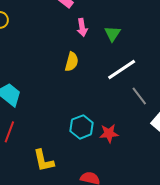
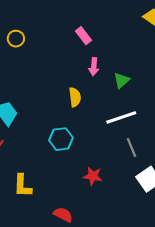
yellow semicircle: (72, 62) -> (75, 97), turned -36
cyan hexagon: (82, 127) -> (61, 139), moved

